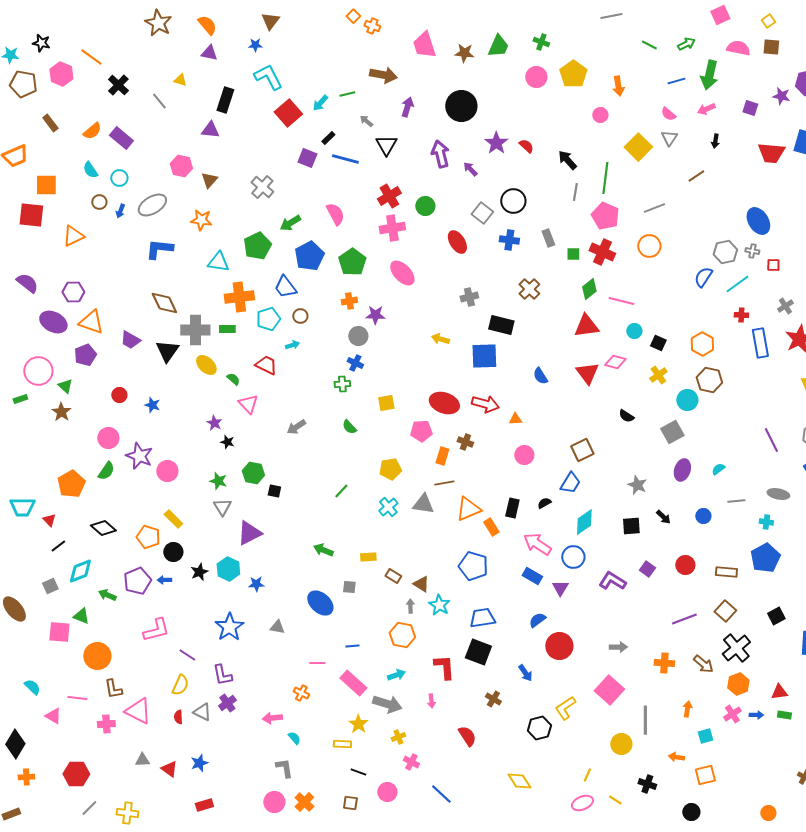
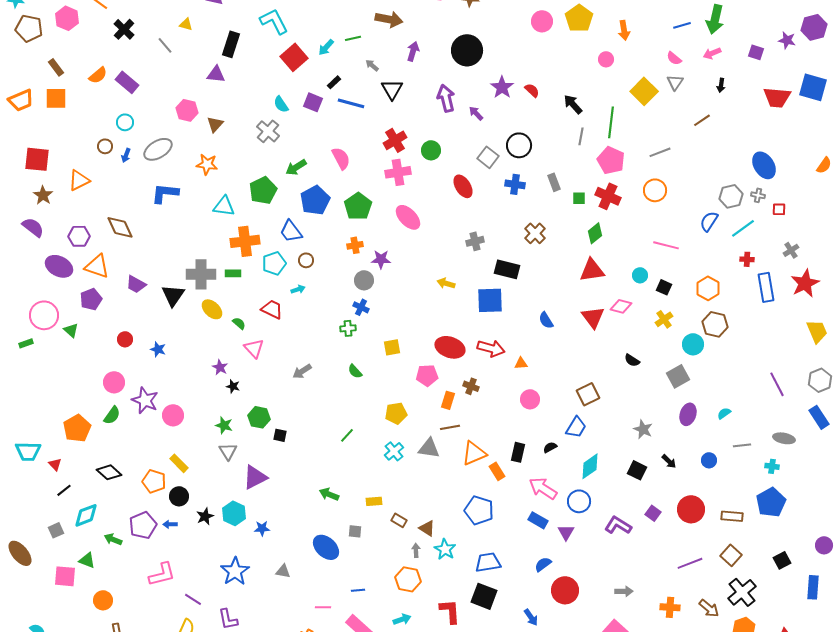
cyan semicircle: (90, 170) -> (281, 104), moved
orange square: (46, 185) -> (56, 98), moved
pink line: (621, 301) -> (666, 245), moved
brown diamond: (164, 303) -> (120, 227), moved
brown star: (61, 412) -> (43, 195), moved
black square: (631, 526) -> (637, 470), turned 30
red circle: (685, 565) -> (691, 509), size x1.4
orange circle: (97, 656) -> (103, 600), size x0.7

